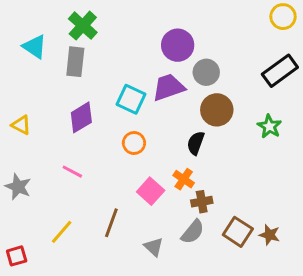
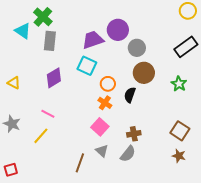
green cross: (83, 26) -> (43, 17), moved
purple trapezoid: (169, 87) -> (93, 40), moved
orange circle: (134, 143) -> (108, 84), moved
orange cross: (184, 179) -> (105, 103), moved
brown line: (111, 223) -> (80, 163), moved
yellow line: (62, 232) -> (41, 136), moved
brown square: (238, 232) -> (180, 131), moved
gray triangle: (154, 247) -> (102, 151), moved

